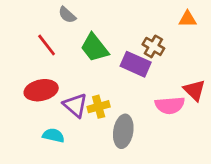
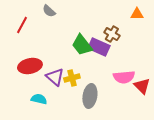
red line: (47, 45) -> (22, 25), moved, turned 66
green trapezoid: (94, 48) -> (82, 45), moved
red triangle: (194, 90) -> (142, 86), moved

